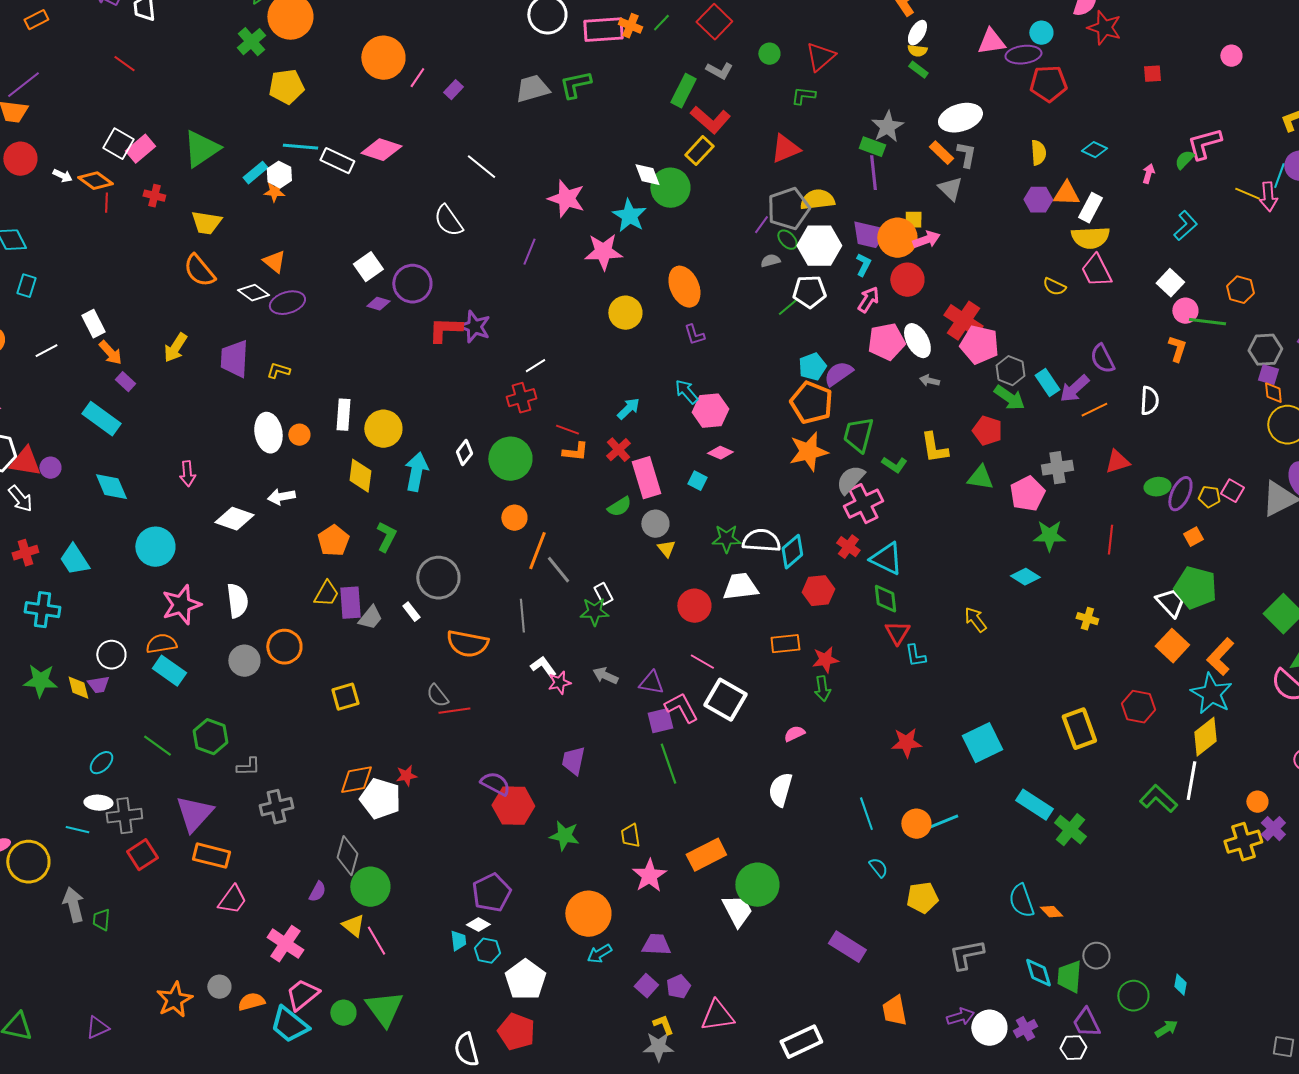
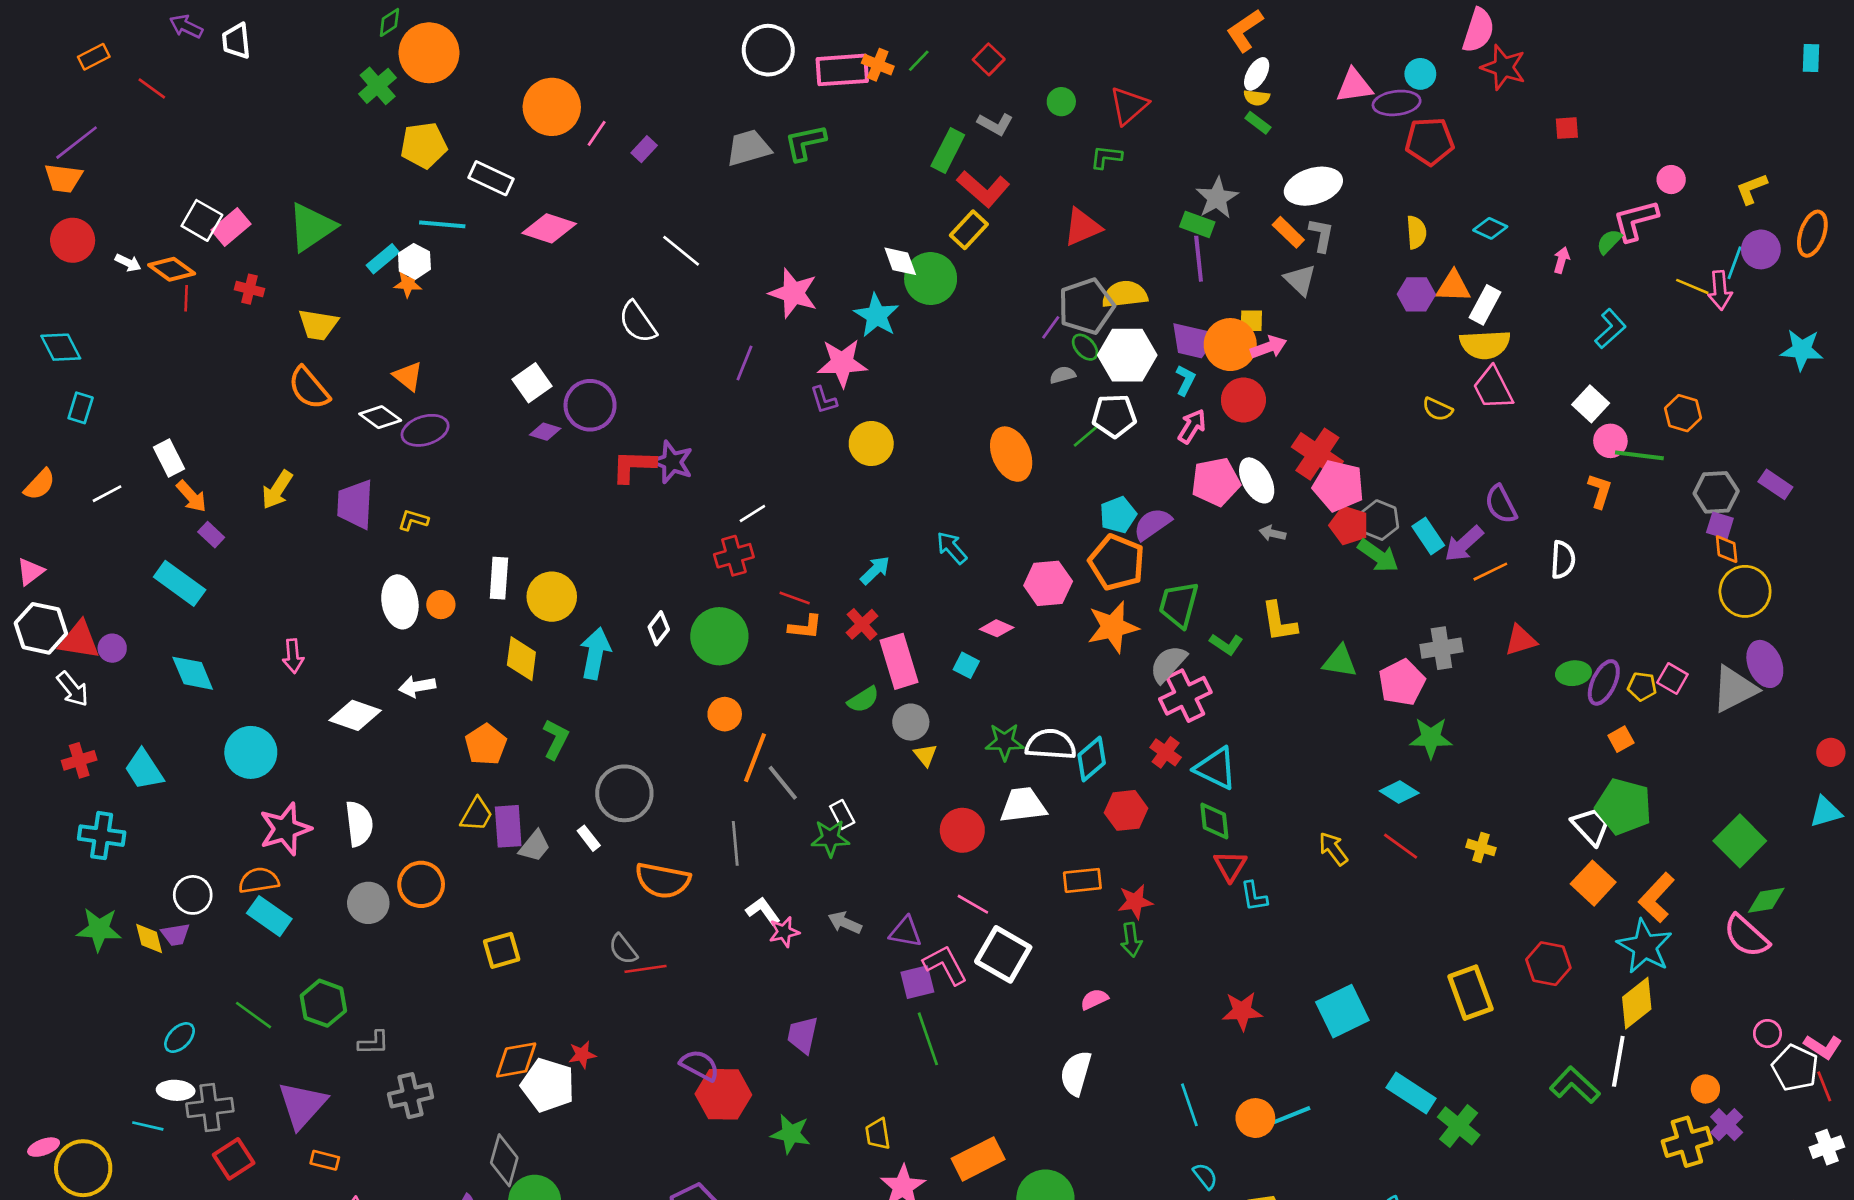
red square: (714, 22) -> (989, 59), size x0.7
pink circle: (1231, 56) -> (1671, 180), moved
red line: (124, 64) -> (152, 88), moved
white rectangle: (337, 161) -> (491, 178), moved
orange ellipse: (684, 287) -> (1011, 454), moved
purple L-shape: (694, 335) -> (824, 400), moved
pink hexagon: (710, 411) -> (1048, 583), moved
red pentagon: (987, 431) -> (1349, 525), moved
red line: (1110, 540) -> (1401, 846), moved, turned -60
orange rectangle: (211, 856) -> (325, 1160), size x0.6

